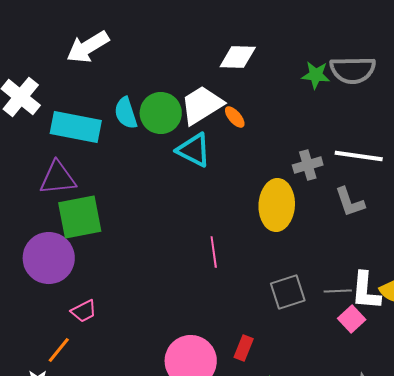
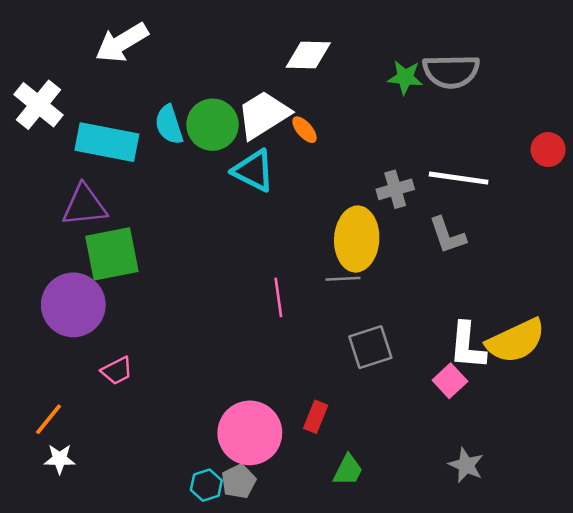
gray line: (338, 291) -> (343, 279), moved
orange line: (59, 350) -> (48, 419), moved

